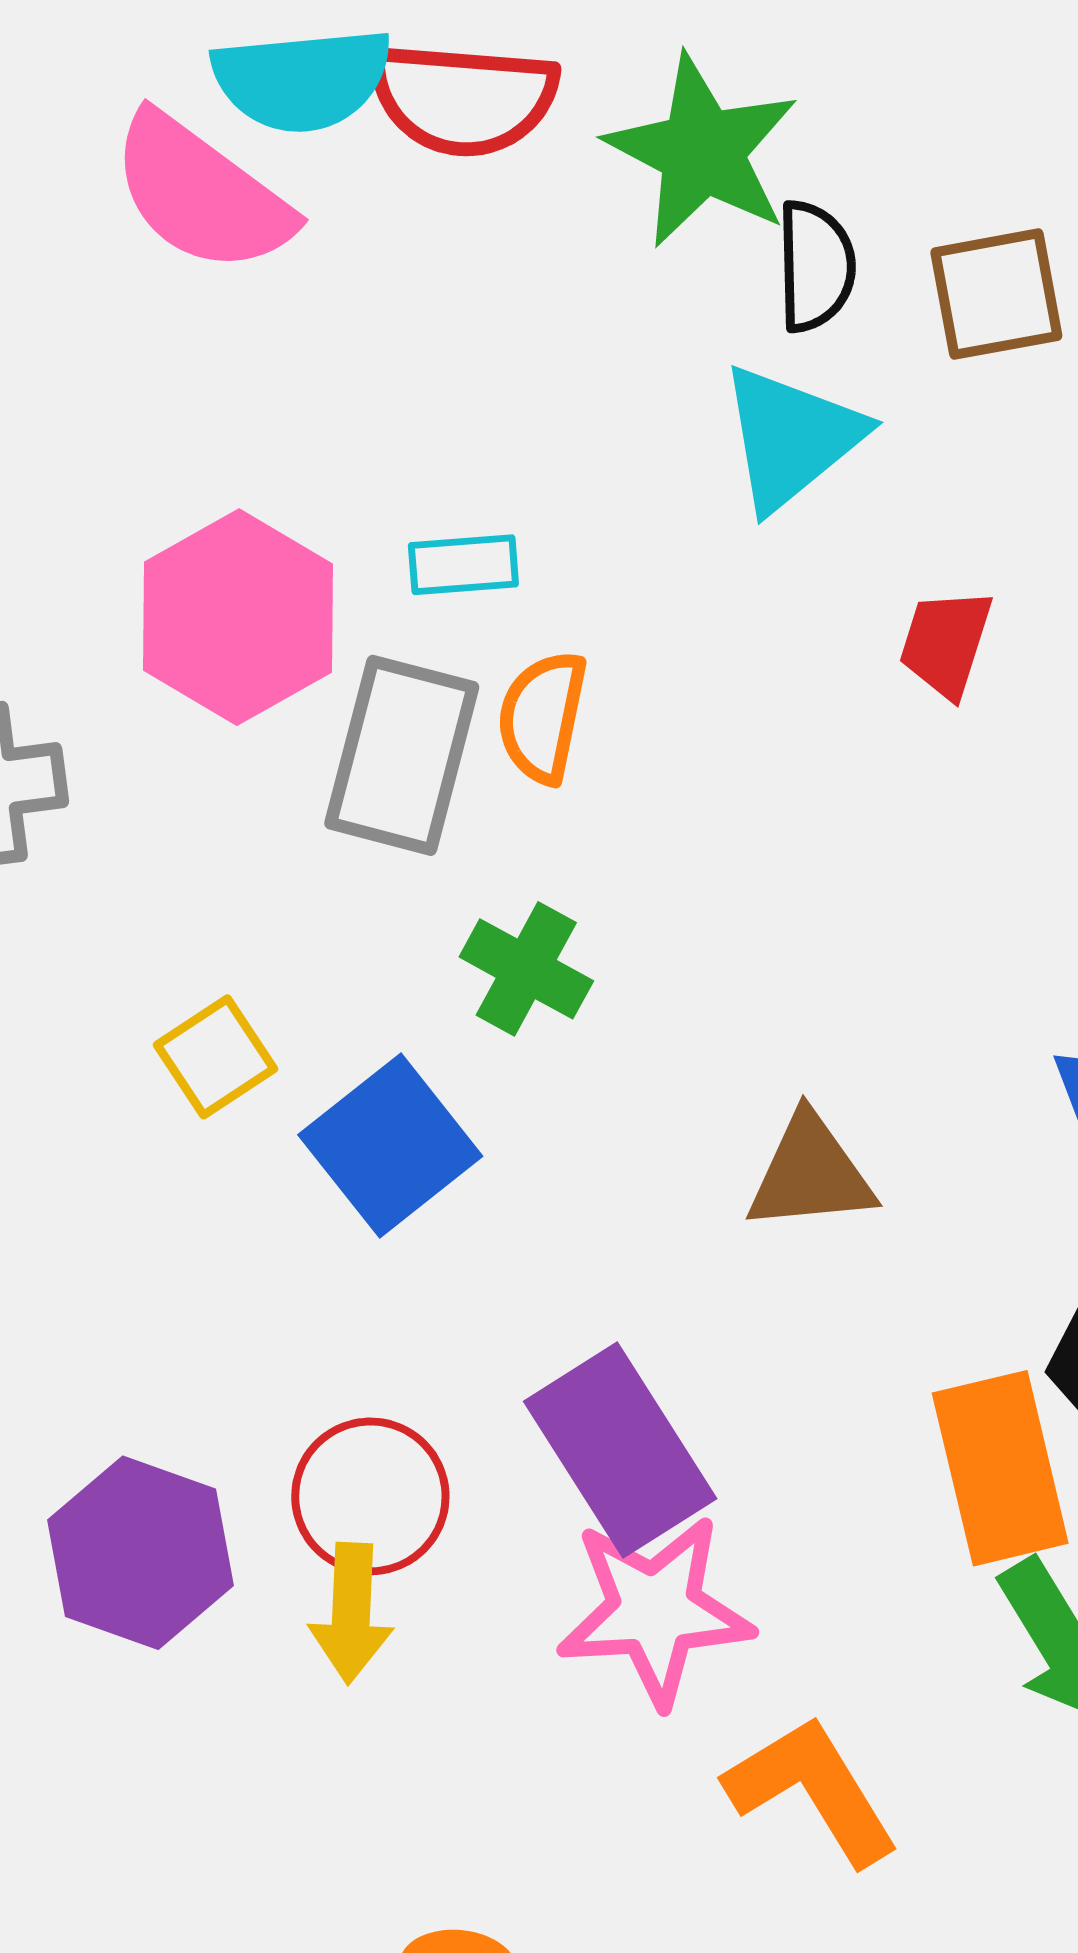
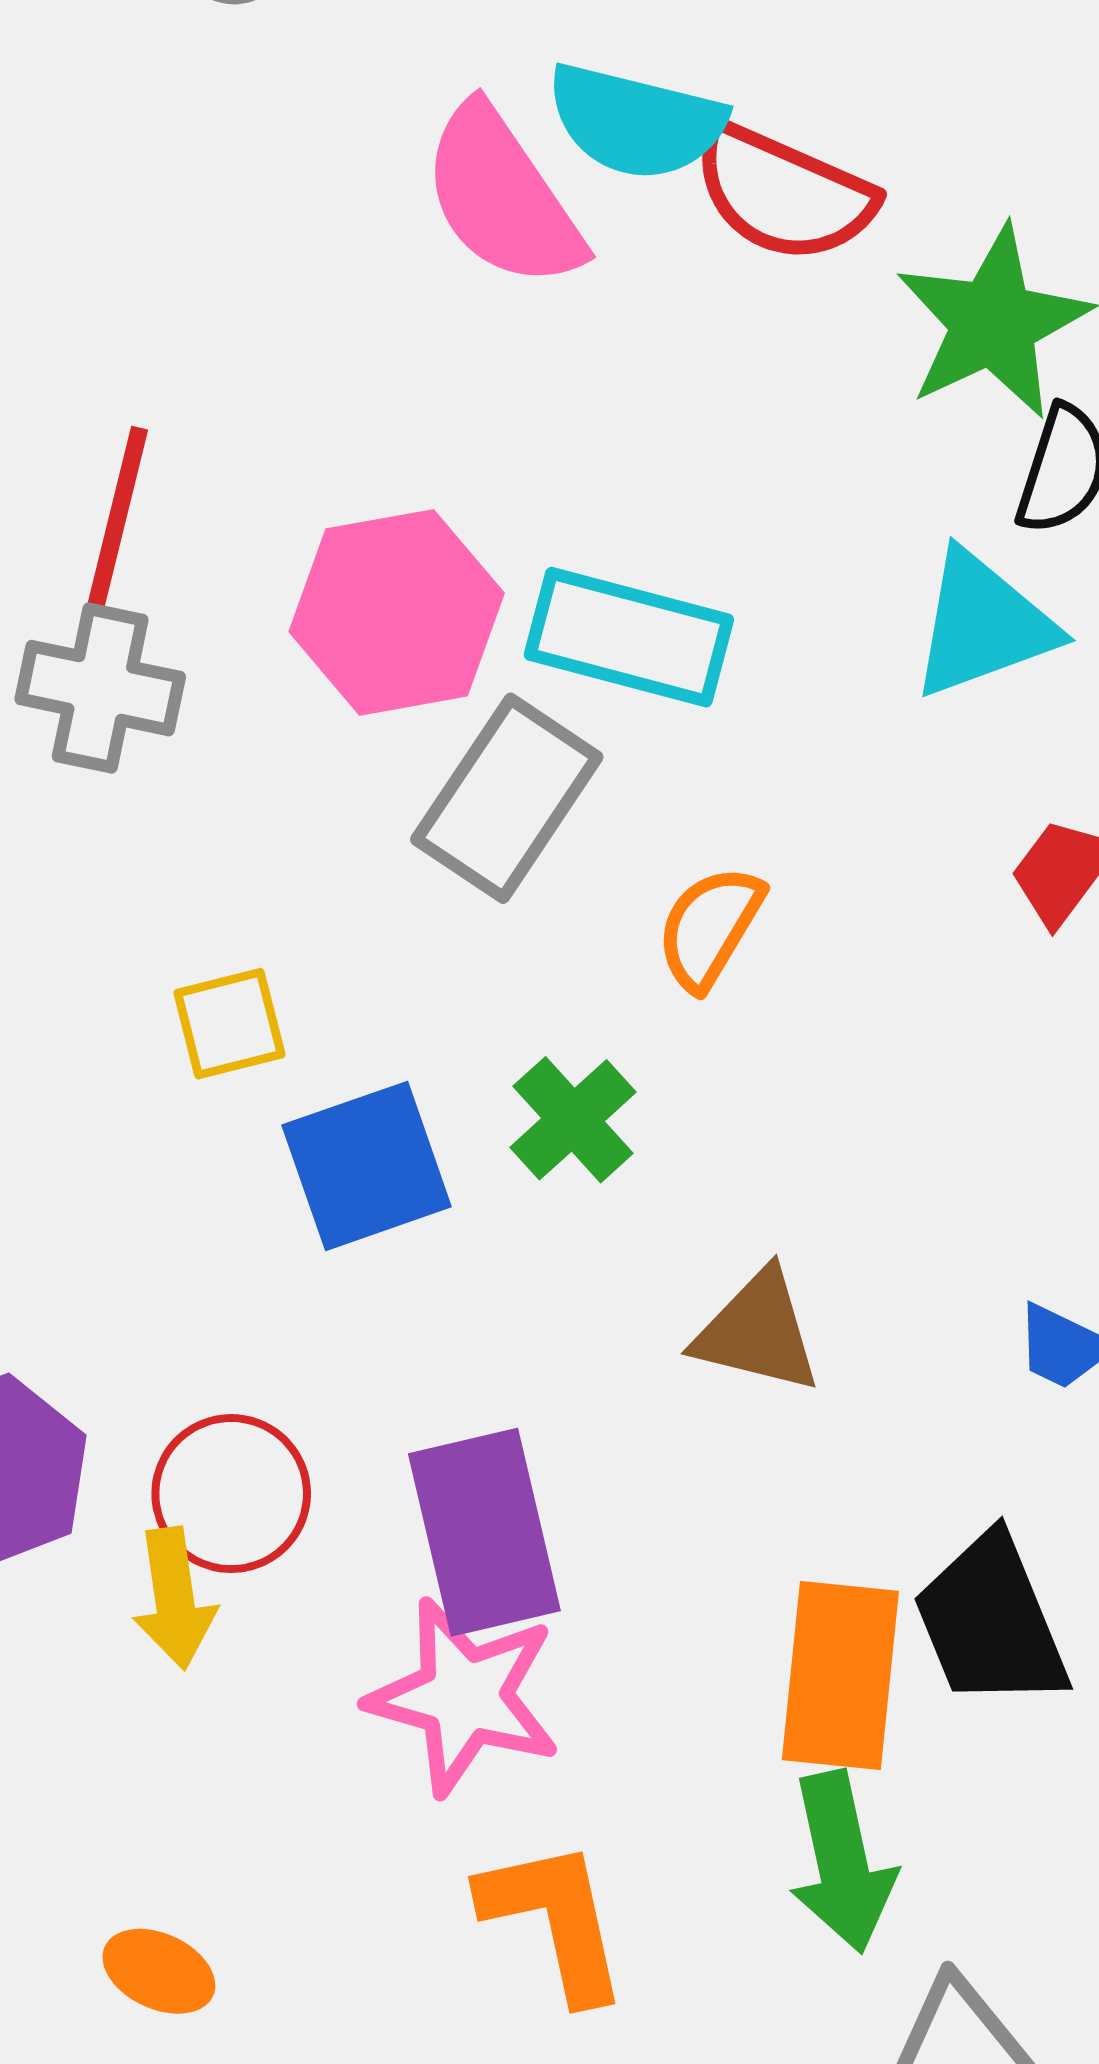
cyan rectangle: (463, 565) -> (629, 637), size x1.8
orange semicircle: (542, 717) -> (710, 927), moved
green cross: (526, 969) -> (573, 1120), moved
yellow arrow: (351, 1613) -> (174, 1598), turned -30

